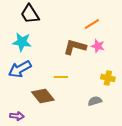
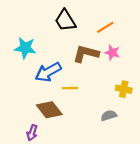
black trapezoid: (30, 14) -> (65, 20), moved
blue arrow: (20, 69) -> (48, 72), moved
purple arrow: (17, 116) -> (32, 133), moved, turned 104

